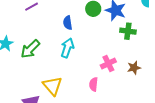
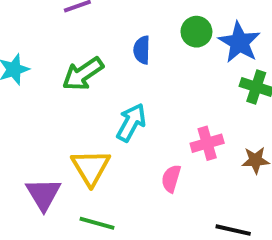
cyan arrow: (67, 48) -> (131, 123), moved
green arrow: (30, 49) -> (83, 74), moved

